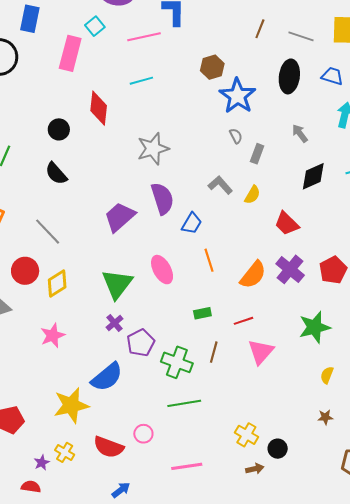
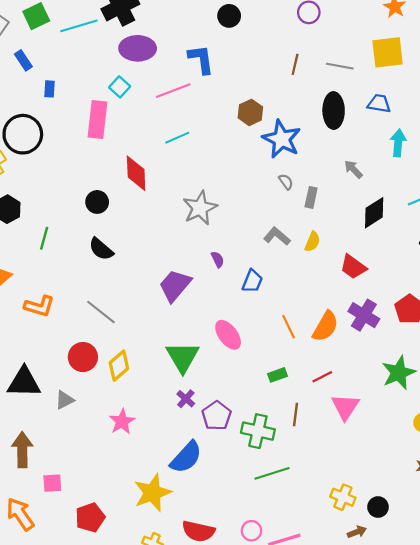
blue rectangle: (30, 19) -> (49, 89), size x0.6
purple semicircle: (162, 199) -> (218, 259), size x0.5
orange line: (209, 260) -> (289, 327), moved
pink circle: (143, 434) -> (252, 531), moved

